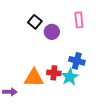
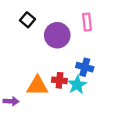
black square: (35, 22) -> (28, 20), moved
purple circle: (52, 32) -> (57, 35), size x1.5

